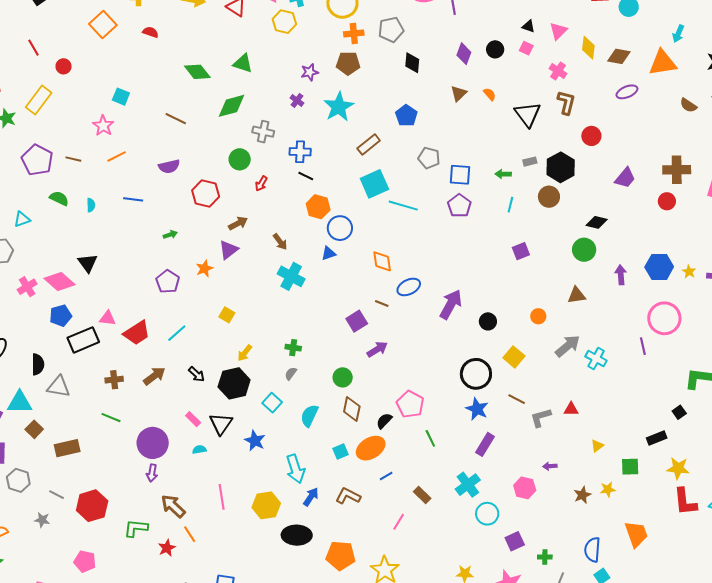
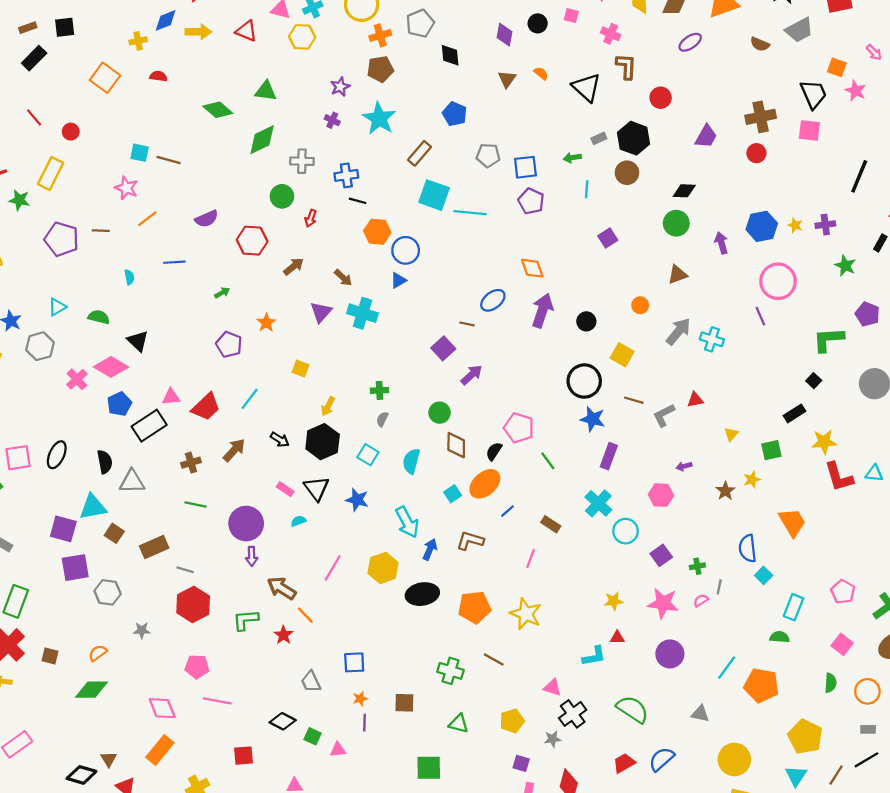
brown line: (176, 119) -> (169, 160), moved
cyan square: (374, 184) -> (434, 195), turned -36
green semicircle: (59, 198) -> (99, 317), moved
purple triangle: (229, 250) -> (321, 312), moved
orange diamond: (382, 261) -> (532, 268), moved
gray line: (57, 495) -> (185, 570), moved
pink line: (222, 497) -> (333, 568), turned 50

